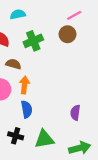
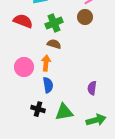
brown semicircle: (13, 64) -> (54, 44), moved

